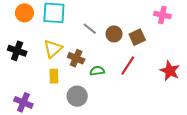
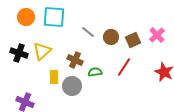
pink cross: (162, 15) -> (157, 35), moved, turned 35
yellow triangle: (53, 49) -> (42, 51), moved
gray circle: (77, 96) -> (72, 86), moved

